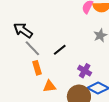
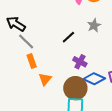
black line: (60, 50) -> (68, 37), moved
orange triangle: (49, 86) -> (45, 79), turned -40

